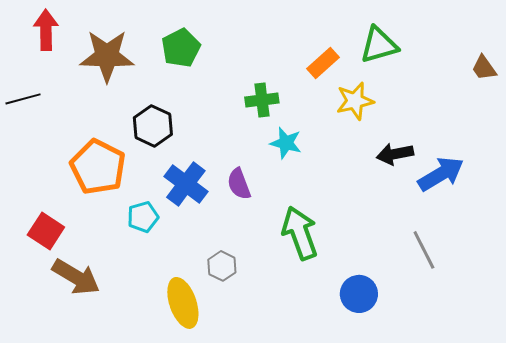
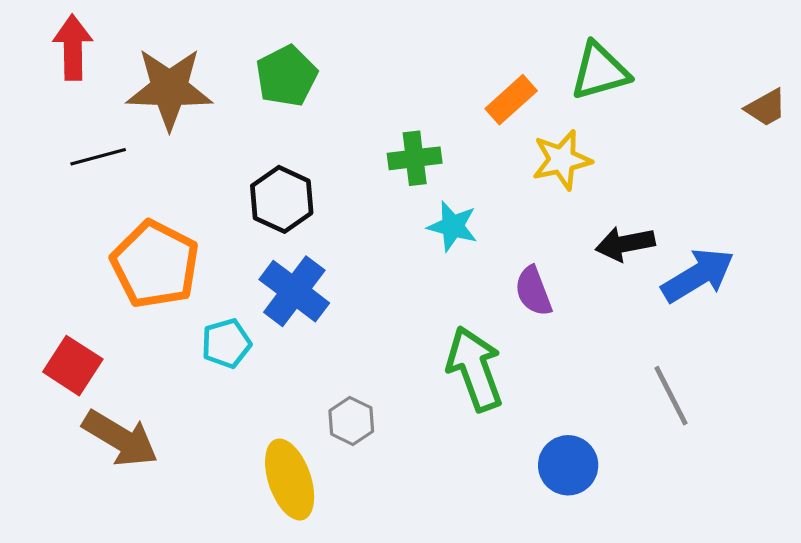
brown trapezoid: (484, 68) -> (766, 108), turned -84
black line: (23, 99) -> (98, 157), moved
black hexagon: (153, 126) -> (282, 199), moved
purple semicircle: (239, 184) -> (533, 291), moved

